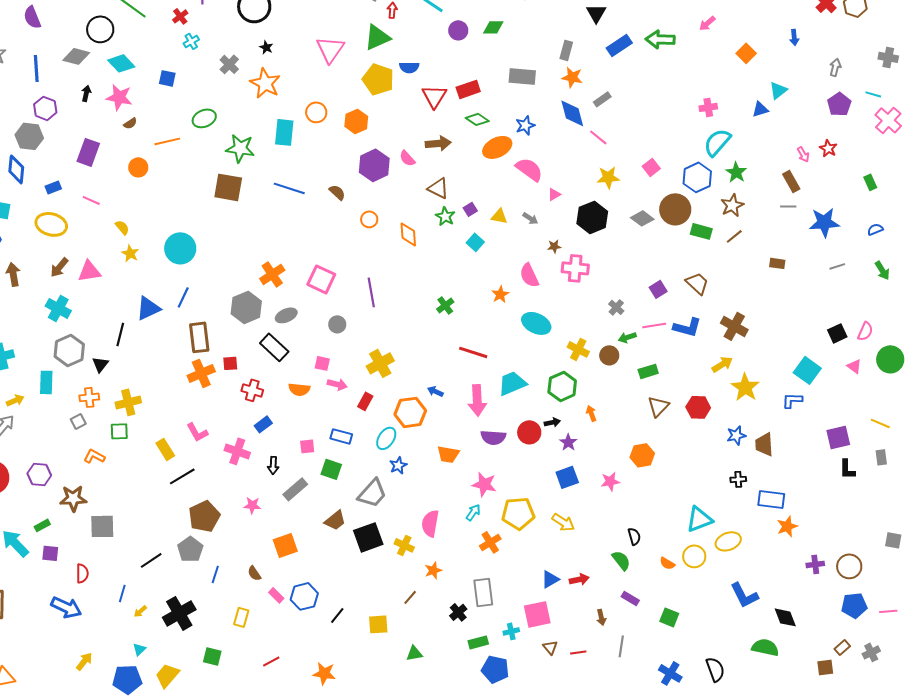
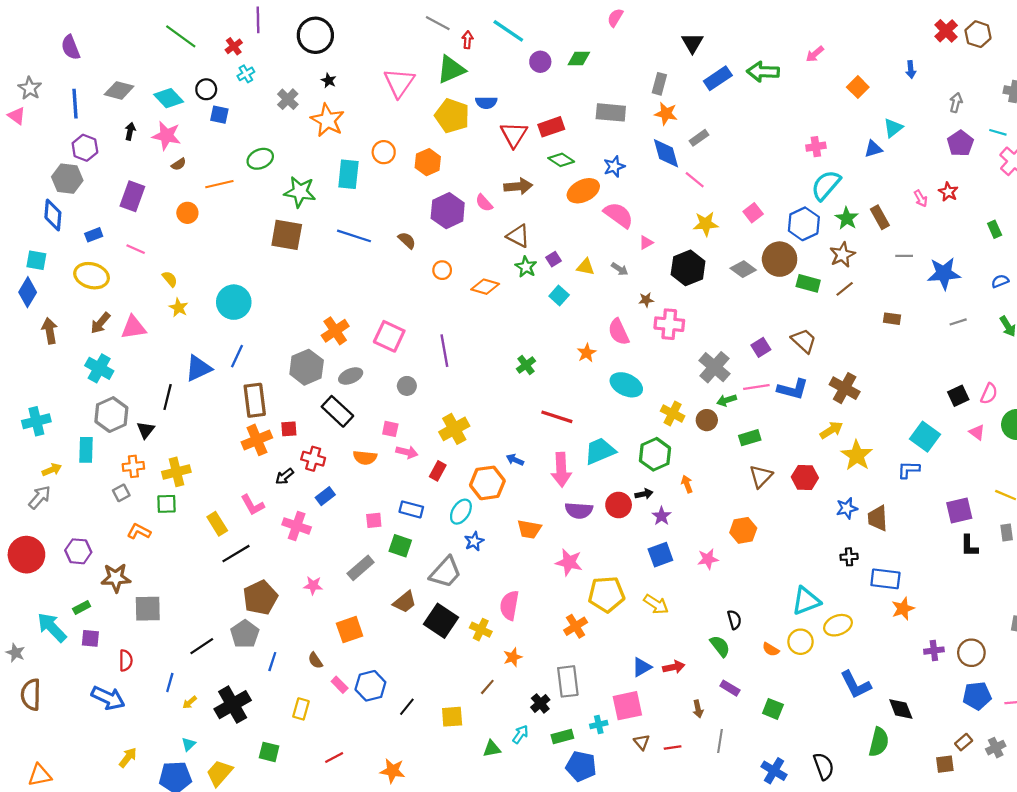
black circle: (100, 29) -> (206, 89), moved, size x0.7
brown rectangle: (791, 181) -> (880, 217), moved
orange diamond: (408, 234) -> (485, 287), turned -70
gray cross: (616, 307) -> (714, 367), size x1.8
black arrow: (273, 465) -> (284, 476), moved, turned 48
cyan arrow: (473, 512) -> (520, 734), moved
black square: (368, 537) -> (441, 621), turned -36
green semicircle: (765, 647) -> (879, 742), turned 92

